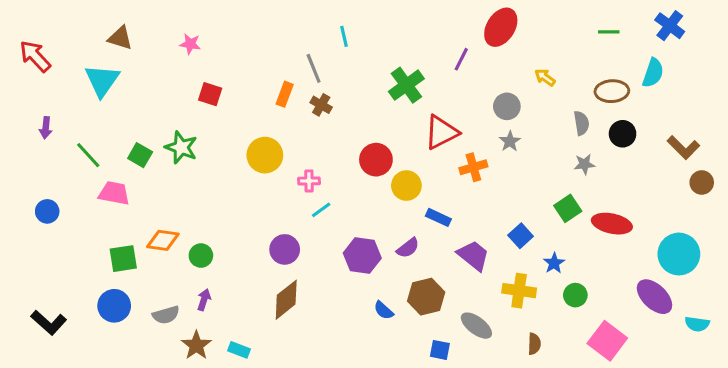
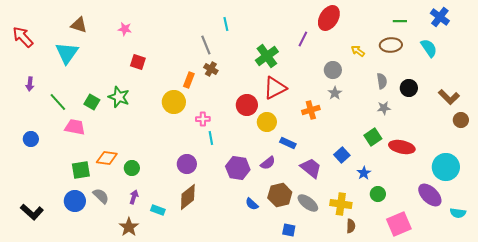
cyan semicircle: (653, 73) -> (429, 48), turned -54
brown ellipse: (612, 91) -> (391, 45), moved
orange rectangle: (285, 94) -> (189, 80), moved
red triangle: (441, 132) -> (275, 88), moved
cyan line: (321, 210) -> (211, 138), turned -64
yellow cross: (519, 291) -> (341, 204), moved
gray semicircle: (166, 315) -> (101, 196), moved, turned -120
gray ellipse: (476, 326) -> (308, 203), moved
pink square: (607, 341) -> (399, 224), turned 30
cyan rectangle: (239, 350) -> (158, 210), moved

